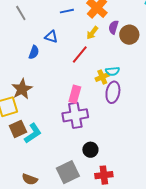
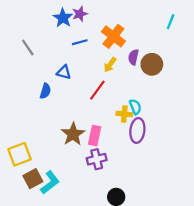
cyan semicircle: (112, 71) -> (135, 107), turned -104
yellow cross: (102, 77) -> (124, 114), turned 32
brown star: (22, 89) -> (73, 134), moved
purple cross: (75, 115) -> (97, 159), size x0.7

